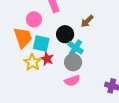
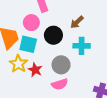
pink circle: (34, 19) -> (31, 23), moved
cyan cross: (76, 48) -> (82, 46), moved, turned -35
red star: (47, 59) -> (35, 70), moved

